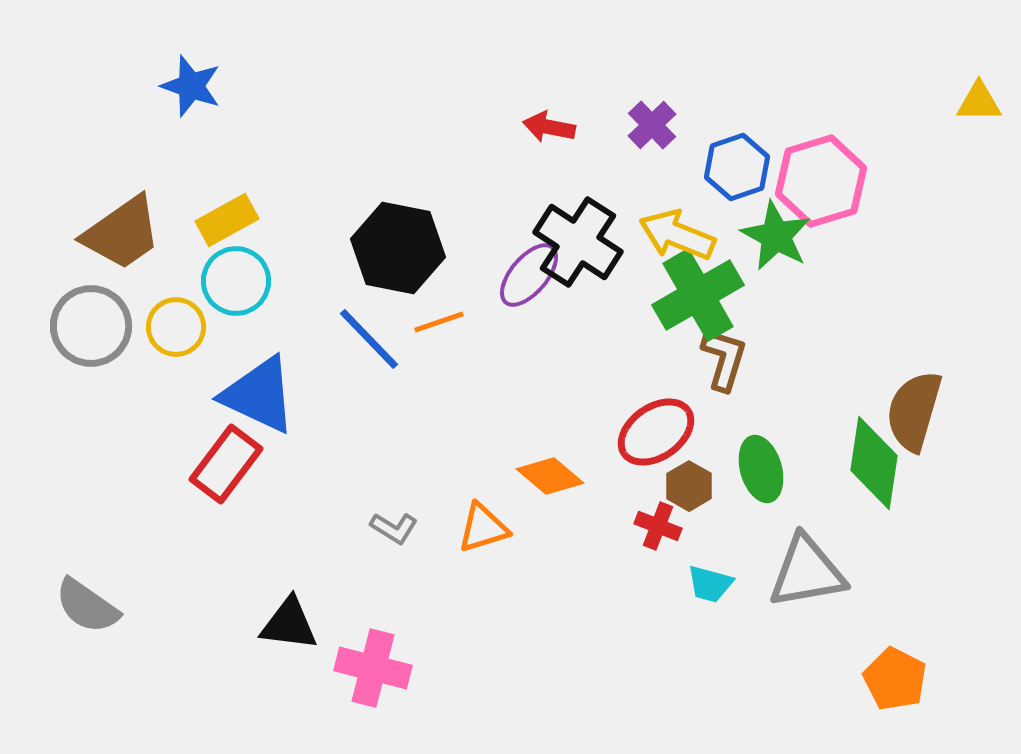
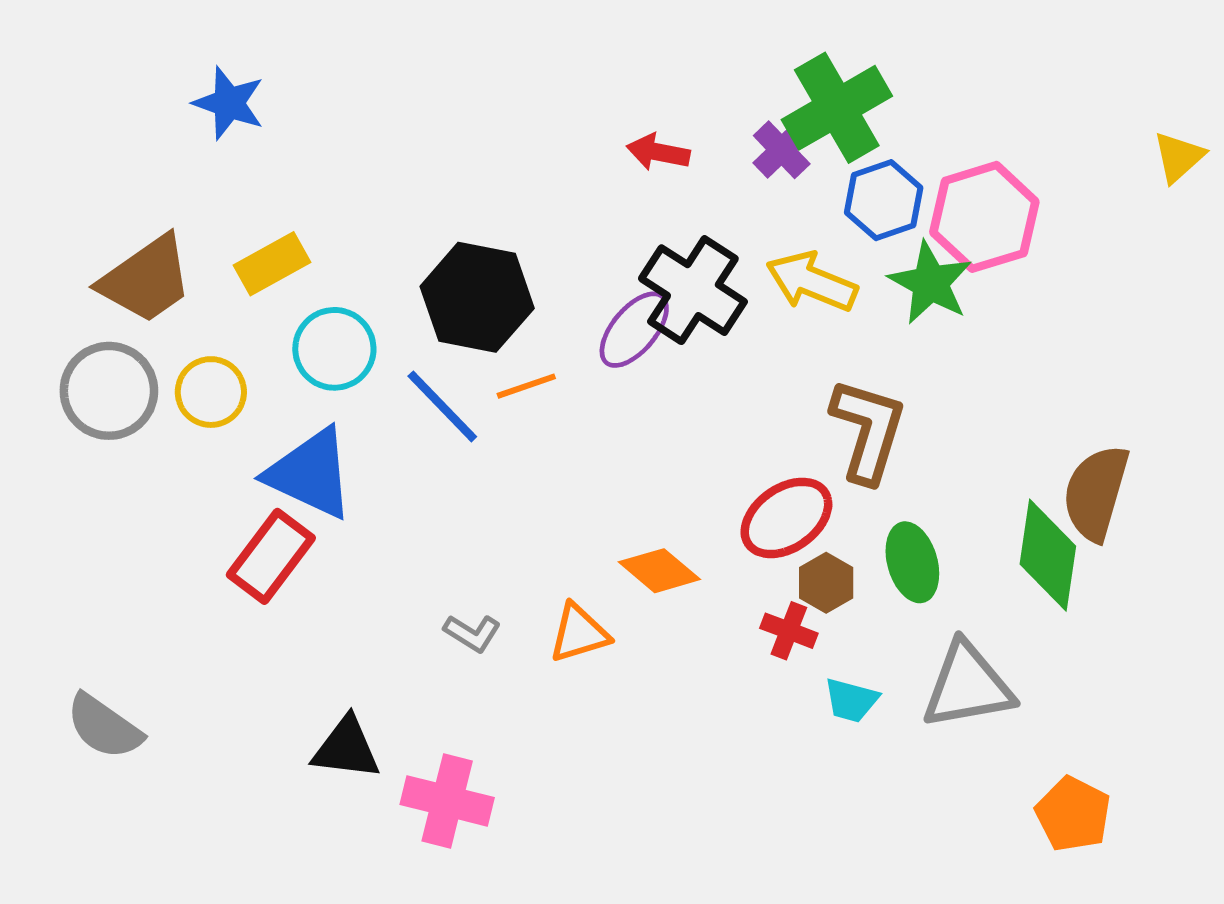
yellow triangle: (979, 102) -> (1179, 157), moved, turned -42
cyan circle: (236, 281) -> (334, 349), moved
green cross: (698, 295) -> (837, 108), moved
brown L-shape: (724, 359) -> (868, 430), size x1.4

